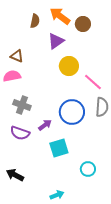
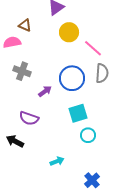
brown triangle: (17, 56) -> (25, 25), moved
purple semicircle: (20, 133) -> (29, 118), moved
cyan square: (59, 148) -> (78, 113), moved

